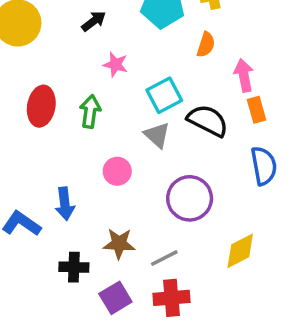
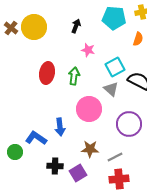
black arrow: (94, 21) -> (76, 26), turned -32
pink circle: (117, 171) -> (89, 109), size x1.6
black cross: (74, 267) -> (55, 166), moved
purple square: (115, 298) -> (78, 173), moved

